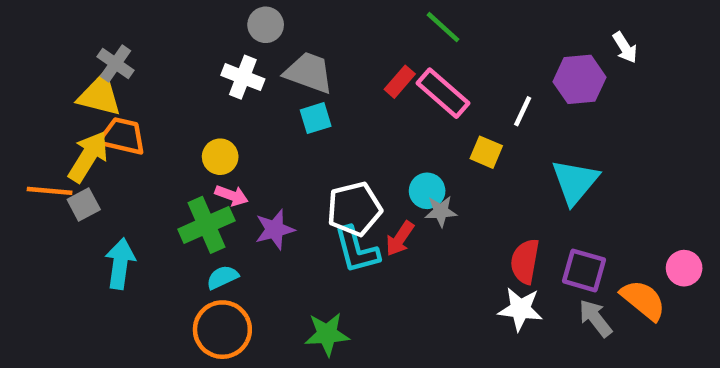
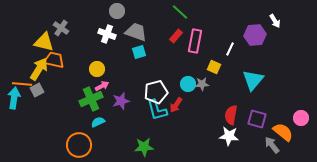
green line: (443, 27) -> (180, 12), moved
gray cross: (116, 63) -> (61, 28), moved
pink rectangle: (443, 93) -> (195, 41), turned 60
pink arrow: (232, 195) -> (102, 86), turned -48
gray star: (441, 211) -> (202, 84), moved
cyan arrow: (120, 264) -> (14, 98), moved
gray arrow: (595, 318) -> (272, 145), moved
orange circle: (222, 330) -> (79, 145), moved

